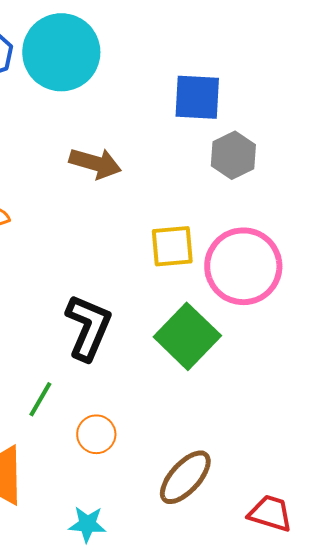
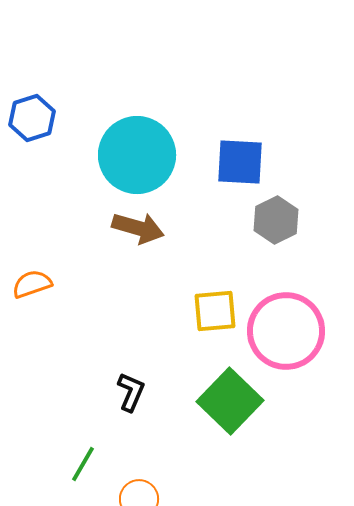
cyan circle: (61, 52) -> (137, 155), moved
black L-shape: (88, 327) -> (131, 392), size x0.6

